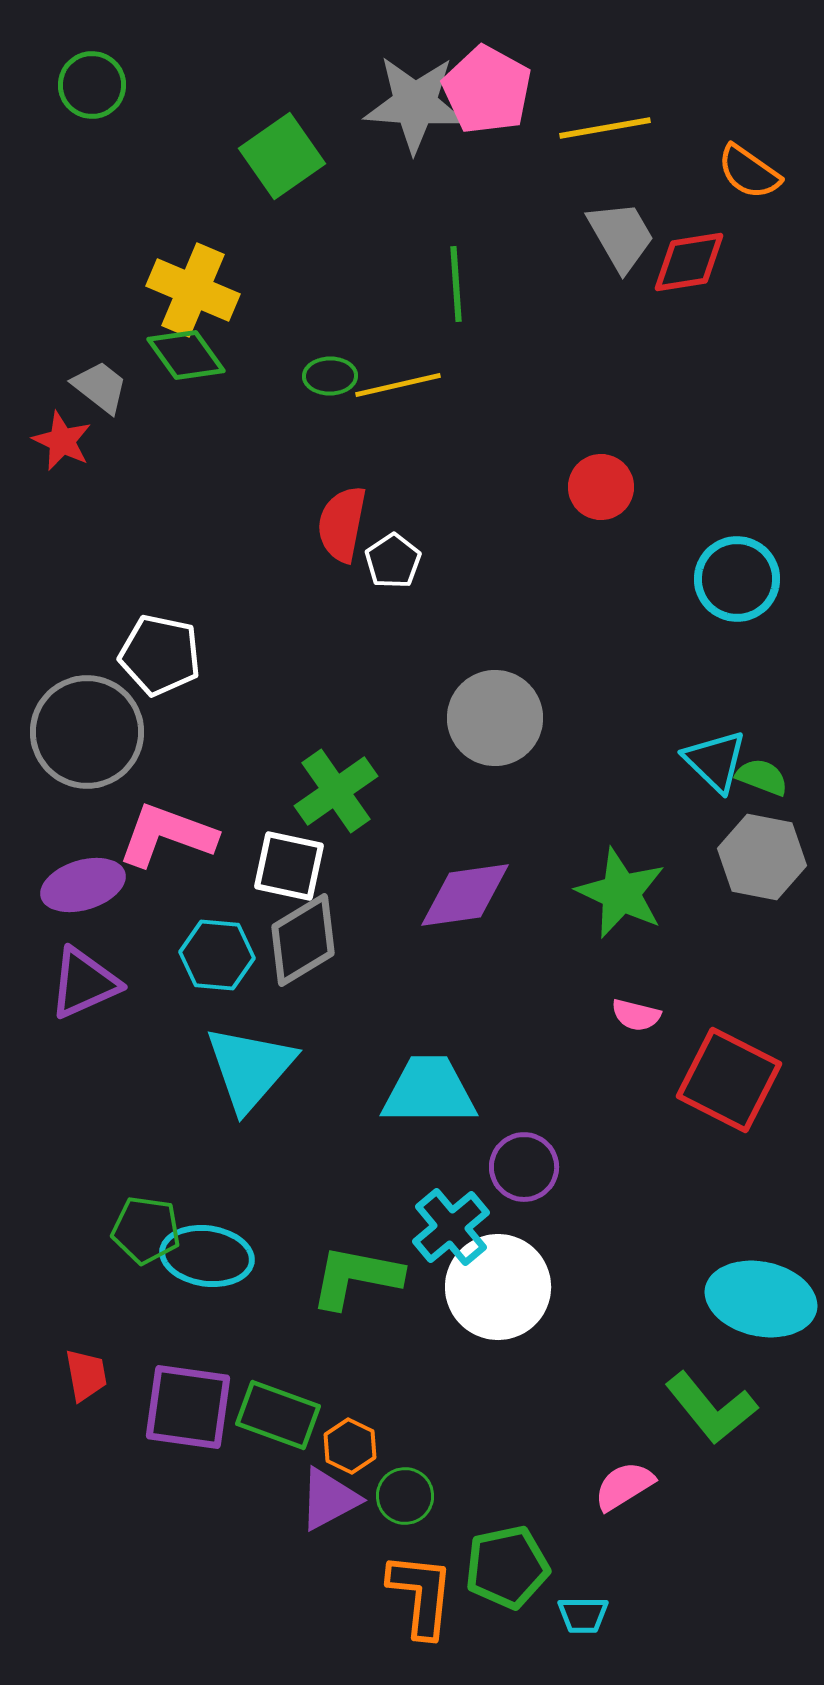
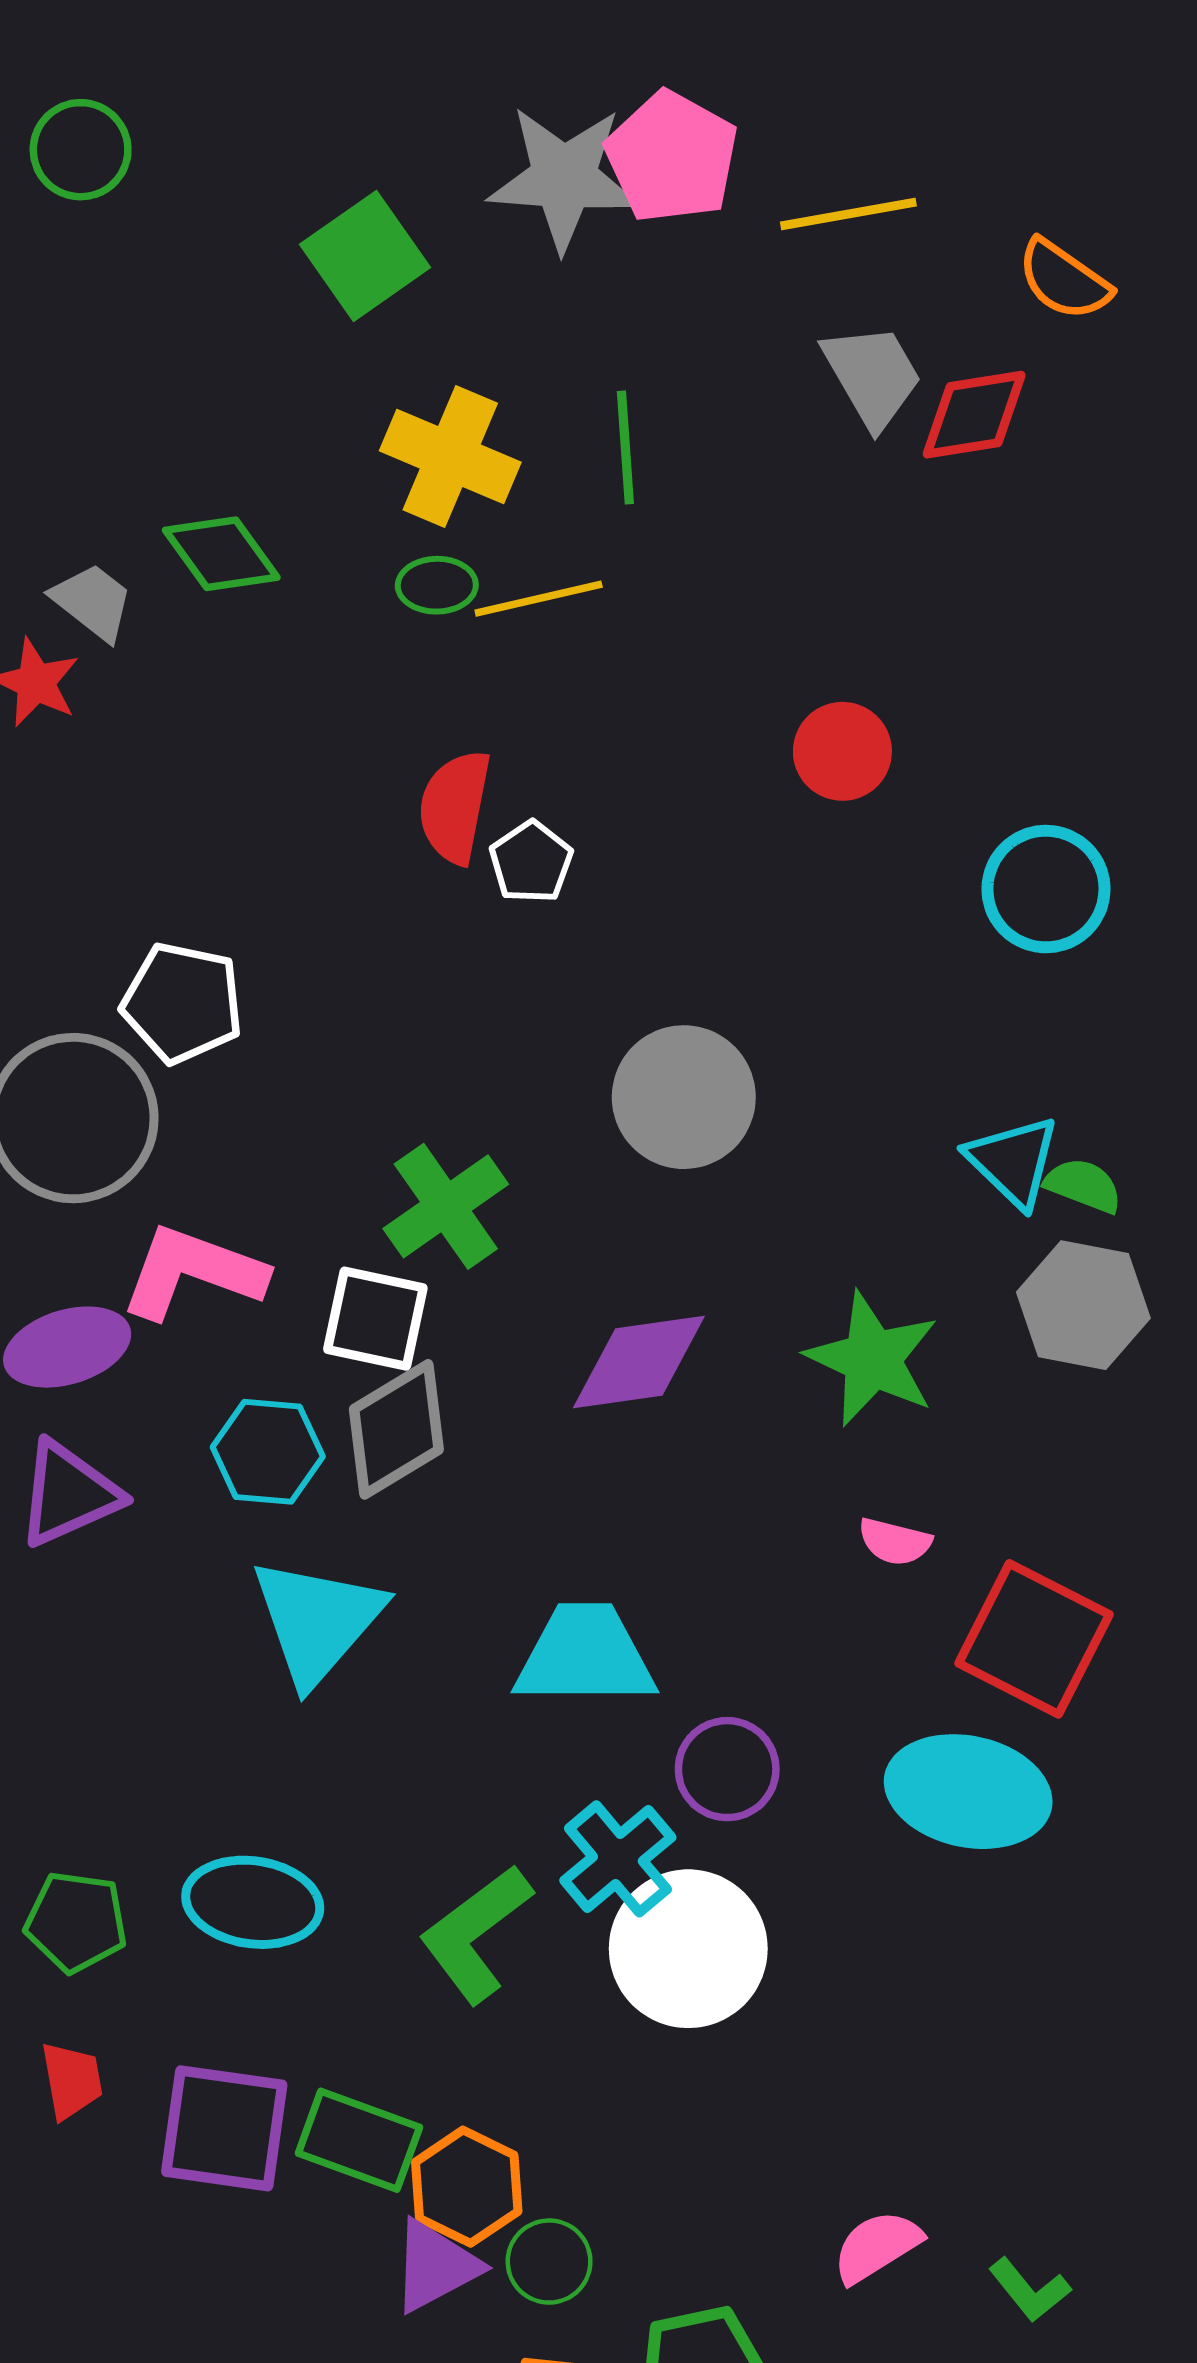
yellow cross: (193, 290) -> (450, 456), moved
green pentagon: (146, 1230) -> (76, 1922), moved
green L-shape: (356, 1277) -> (476, 1934), turned -48
cyan ellipse: (761, 1299) -> (968, 1792), moved
green L-shape: (711, 1408) -> (1029, 2290), moved, size x0.6
orange hexagon: (350, 1446) -> (467, 2187), size x1.4

